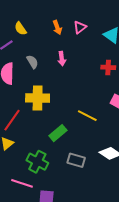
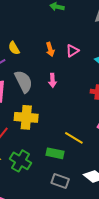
gray semicircle: (32, 62) -> (24, 81), size x1.6
green rectangle: (58, 133) -> (55, 153), moved, turned 48
green cross: (37, 162) -> (20, 161), moved

